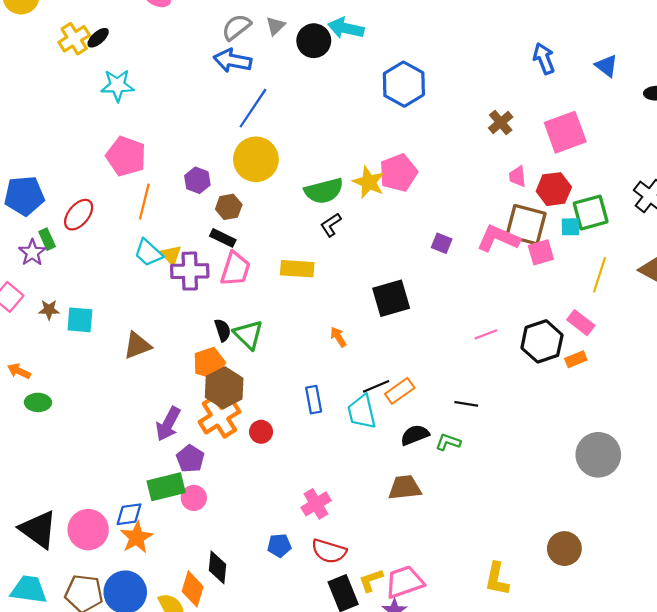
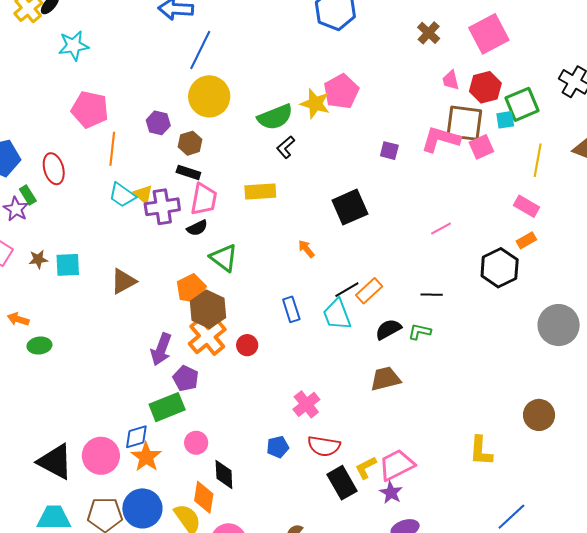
red ellipse: (79, 215) -> (54, 169), turned -48
black semicircle: (223, 330) -> (197, 228), moved, turned 90
black hexagon: (542, 341) -> (500, 268), moved
pink circle: (194, 498) -> (196, 443), moved

